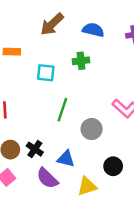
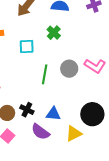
green cross: (81, 61) -> (54, 33), turned -32
gray circle: (92, 129) -> (69, 69), moved
black circle: (113, 166) -> (92, 114), size x1.5

